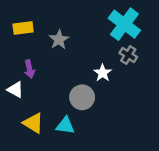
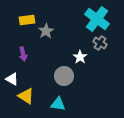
yellow rectangle: (23, 28) -> (27, 20), moved
white triangle: (15, 90) -> (12, 79), moved
cyan triangle: (65, 126) -> (58, 104), moved

